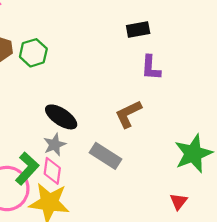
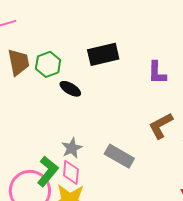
black rectangle: (138, 29) -> (103, 54), moved, size x1.4
brown L-shape: (128, 114) -> (161, 126), moved
black ellipse: (61, 117) -> (70, 89), moved, size x0.7

